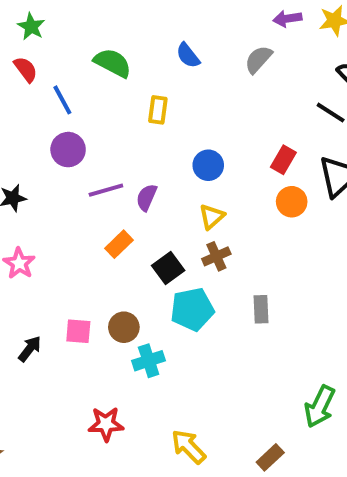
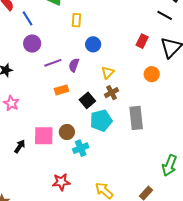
blue circle: (208, 165) -> (93, 44), moved
orange circle: (292, 202) -> (152, 74), moved
orange rectangle: (119, 244) -> (61, 90), turned 32
gray rectangle: (261, 309) -> (136, 118), size x1.6
pink square: (78, 331) -> (44, 136), size x1.5

